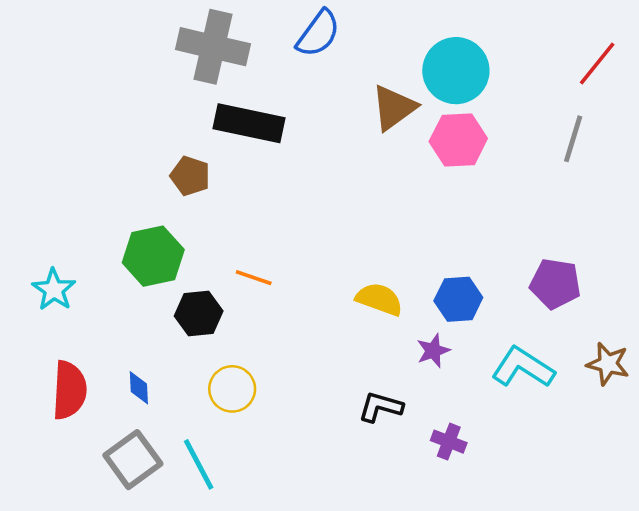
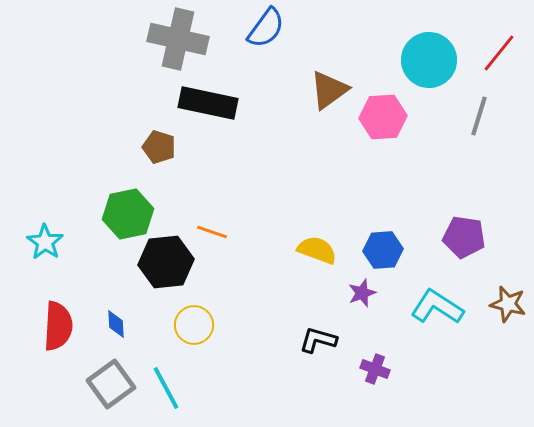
cyan circle: (456, 71) -> (429, 60), moved
black hexagon: (199, 314) -> (166, 262), size x1.4

